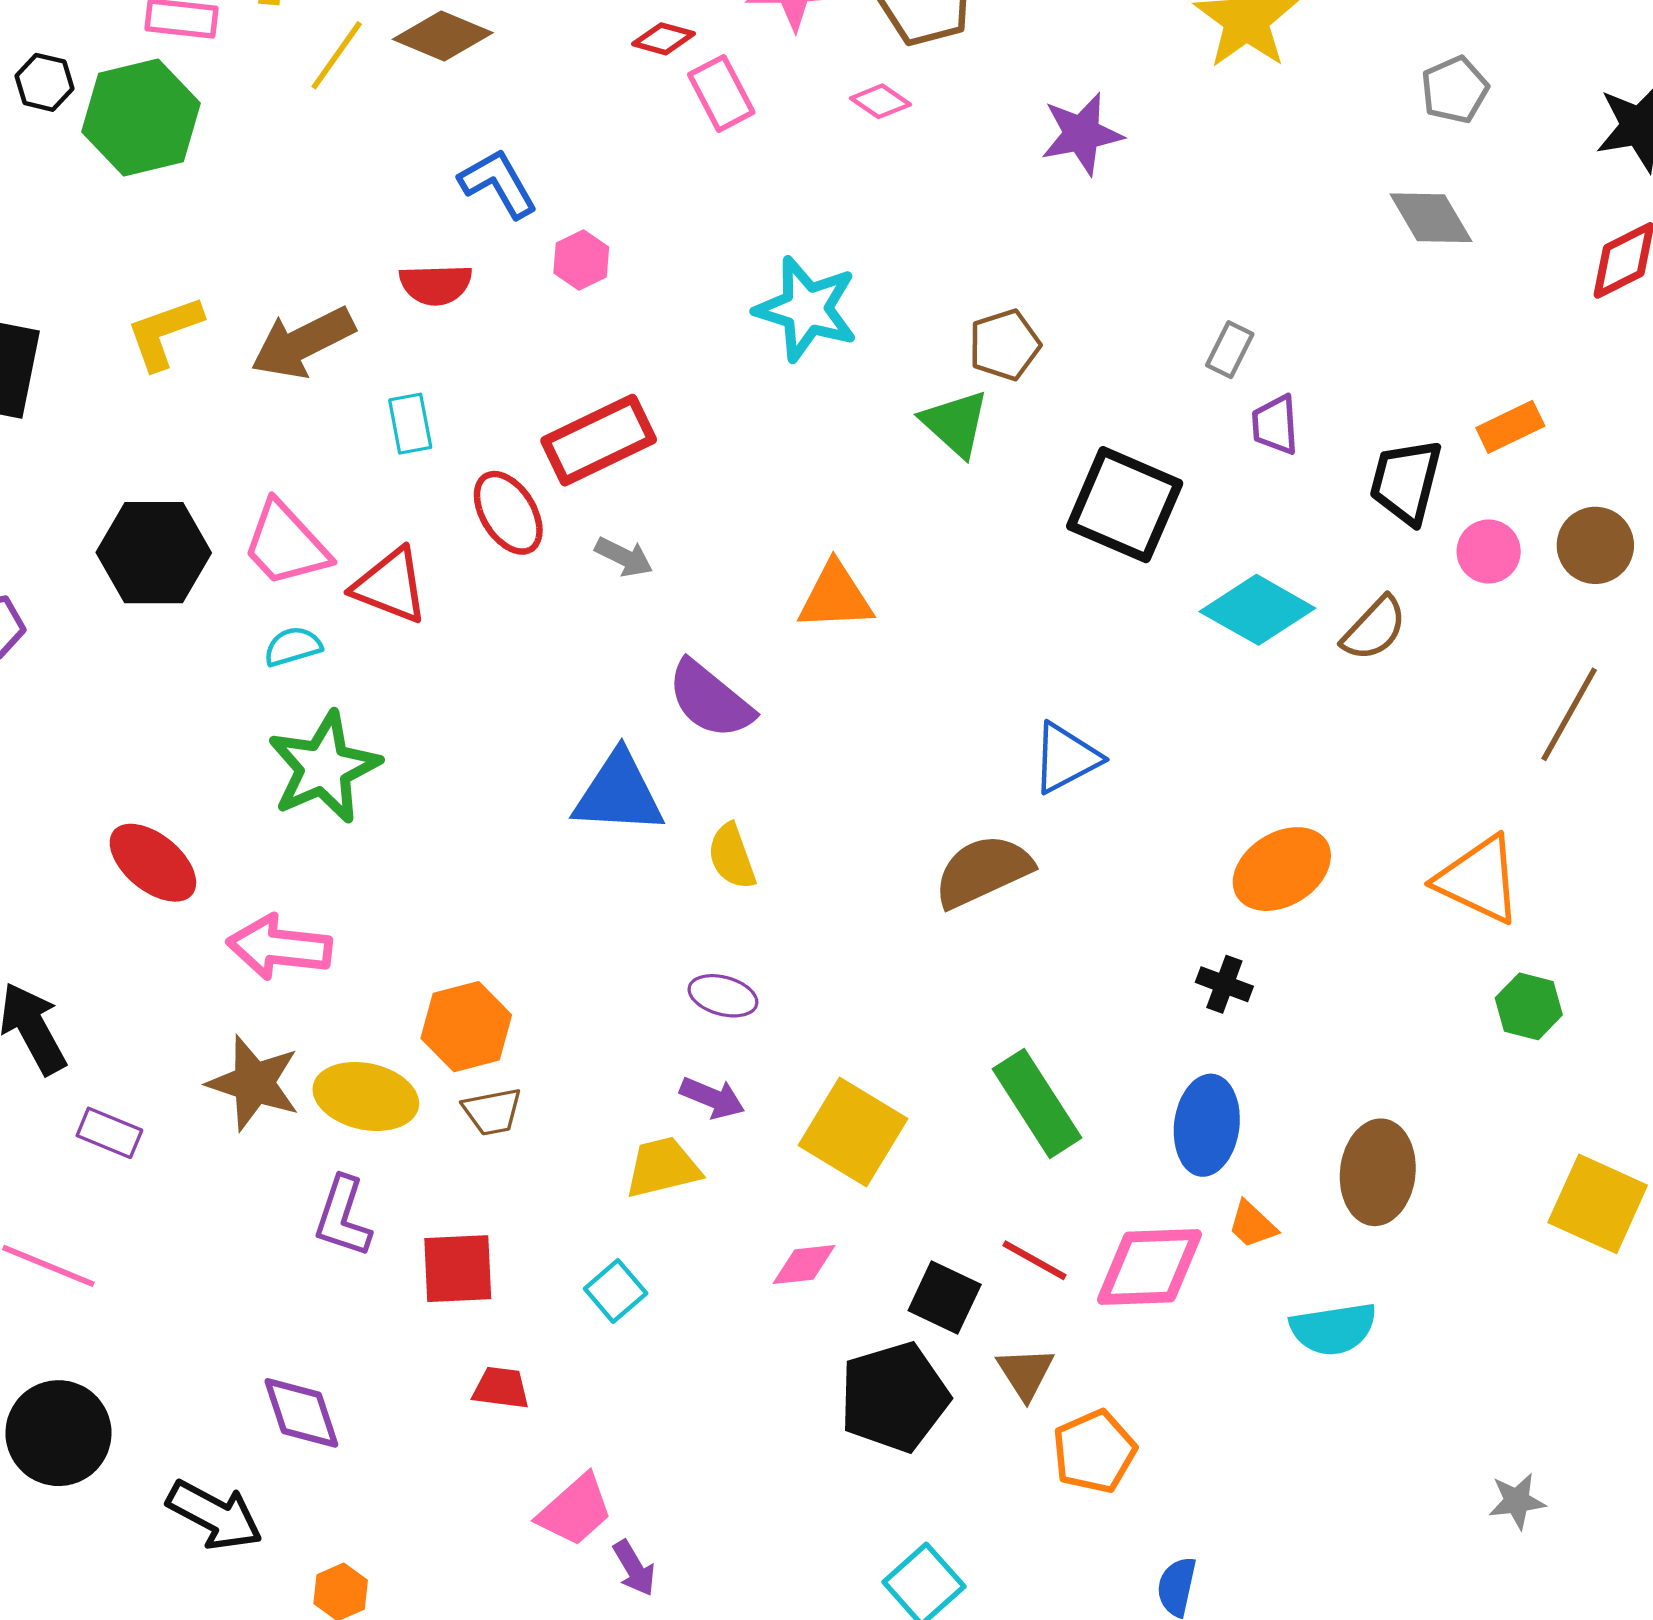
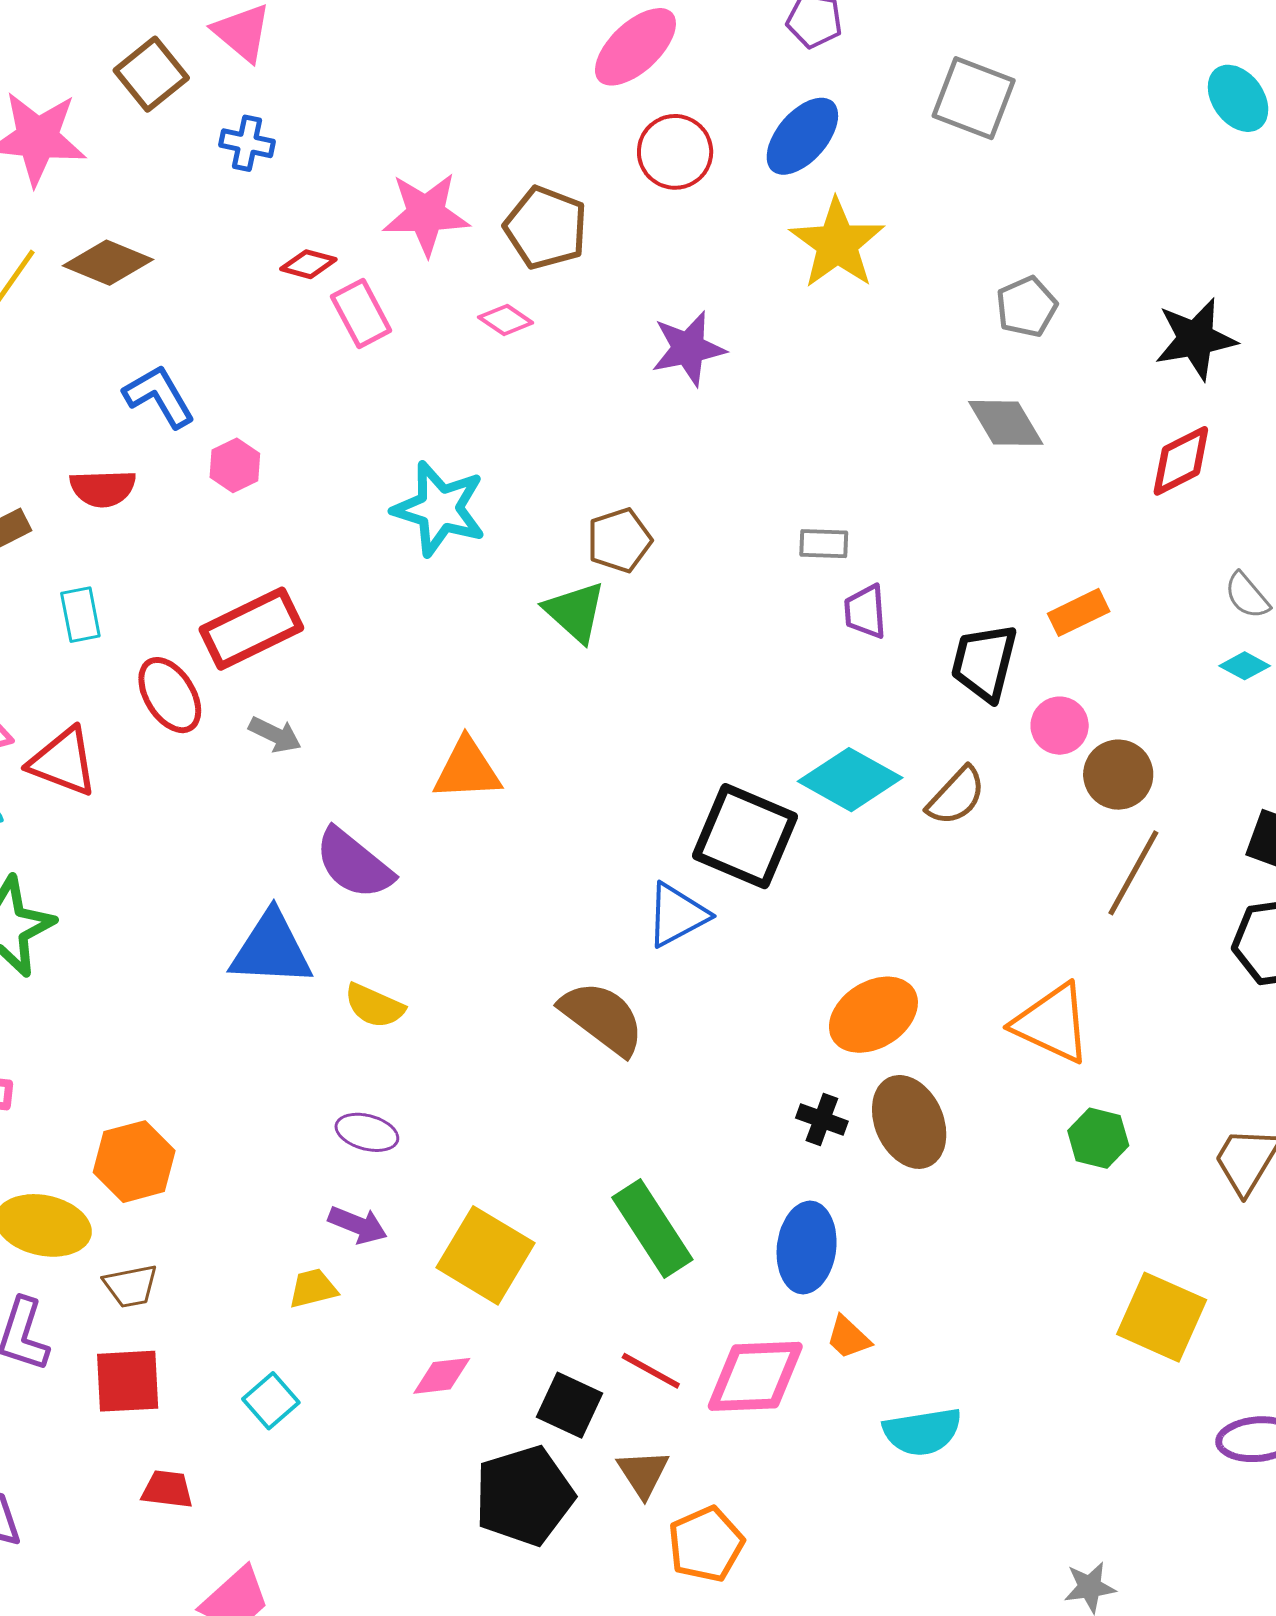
gray rectangle: (1230, 350) -> (824, 544), turned 66
black square: (1125, 505) -> (745, 836), moved
brown circle: (1595, 545) -> (1118, 775), moved
yellow semicircle: (732, 856) -> (374, 1006), turned -46
brown semicircle: (983, 871) -> (602, 1018), turned 62
brown trapezoid: (492, 1111) -> (131, 1286), moved
yellow trapezoid: (663, 1167) -> (313, 1288), size x0.7
brown ellipse: (1378, 1172) -> (909, 1122), moved, turned -30

